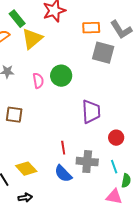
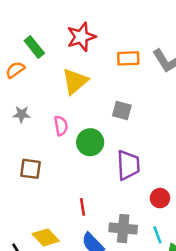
yellow triangle: (32, 39) -> (75, 81), moved
gray square: (103, 53) -> (122, 110), moved, size x0.7
green circle: (61, 76) -> (90, 142), moved
red line: (63, 148) -> (83, 207), moved

